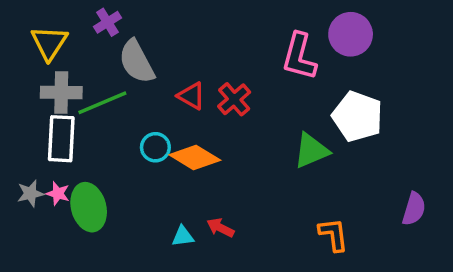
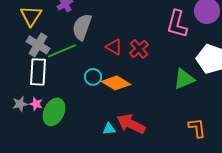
gray semicircle: (137, 62) -> (82, 27), turned 48
gray cross: (61, 92) -> (38, 45), turned 30
green ellipse: (89, 207) -> (54, 112), turned 40
red arrow: (220, 228) -> (131, 124), size x1.8

